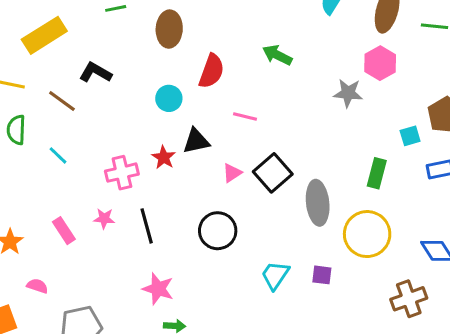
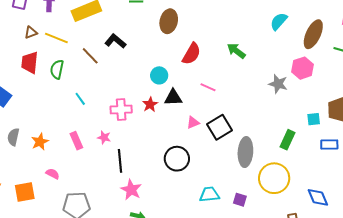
cyan circle: (169, 98) -> (159, 75), moved
cyan line: (58, 155) -> (80, 99), moved
black line: (147, 226) -> (120, 161), moved
cyan trapezoid: (275, 275) -> (209, 194), turned 40

